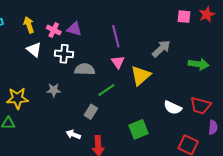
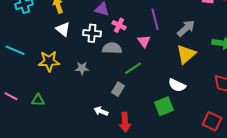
pink cross: (54, 30) -> (119, 25), moved
purple line: (116, 36) -> (155, 19), moved
yellow triangle: (141, 76) -> (186, 54), moved
yellow star: (17, 98) -> (49, 61), moved
white semicircle: (173, 108) -> (177, 85), moved

